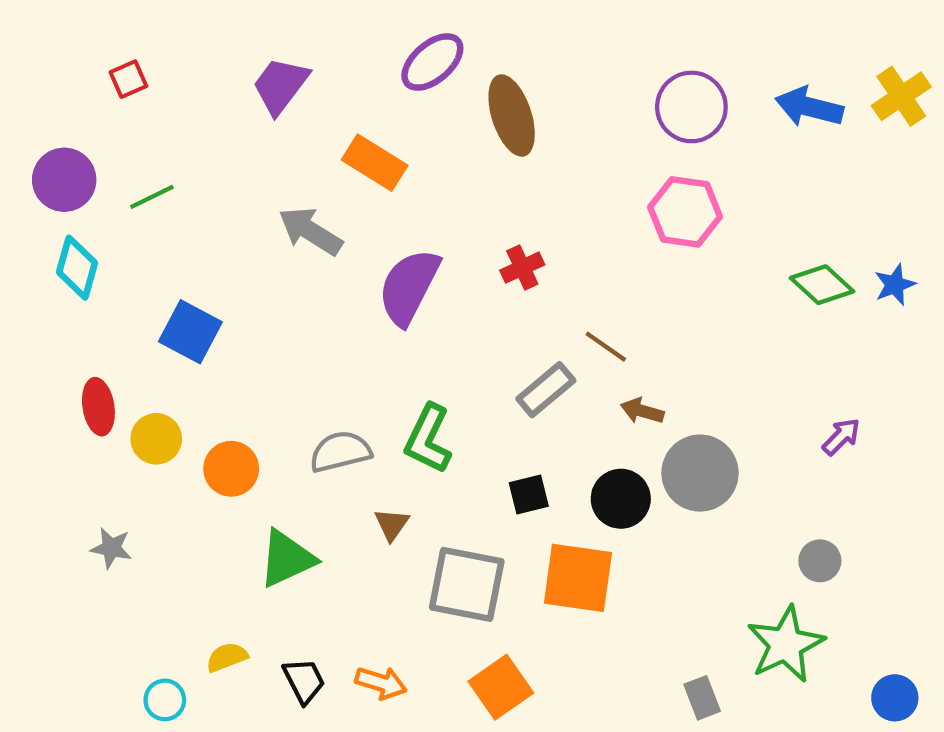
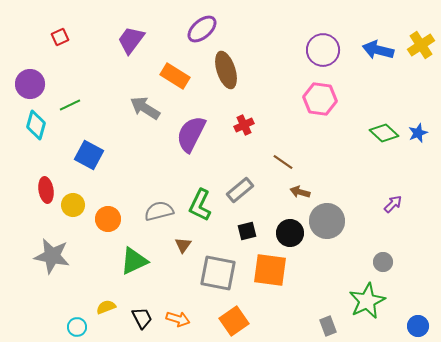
brown ellipse: (512, 116) -> (226, 70), moved
green line: (152, 197) -> (70, 105), moved
gray rectangle: (546, 390) -> (240, 190), moved
gray star: (111, 548) -> (52, 256), size x1.8

